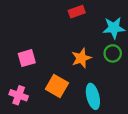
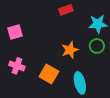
pink square: (27, 58) -> (15, 32), moved
pink cross: (19, 95) -> (17, 66), moved

